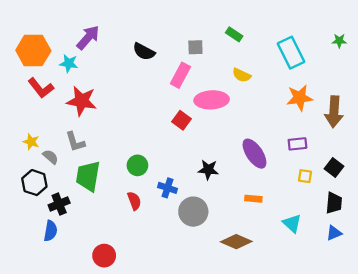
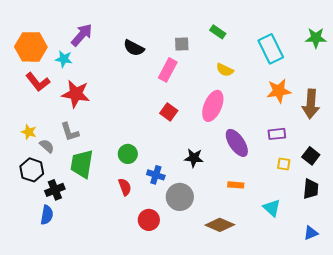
green star: (339, 41) -> (316, 38), size x1.5
pink ellipse: (212, 100) -> (213, 106), moved, turned -64
blue triangle: (334, 233) -> (311, 233), moved
red circle: (104, 256) -> (149, 220), moved

